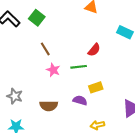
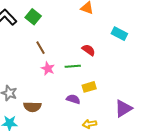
red semicircle: (94, 50) -> (89, 50), turned -96
brown semicircle: (49, 106) -> (32, 107), moved

